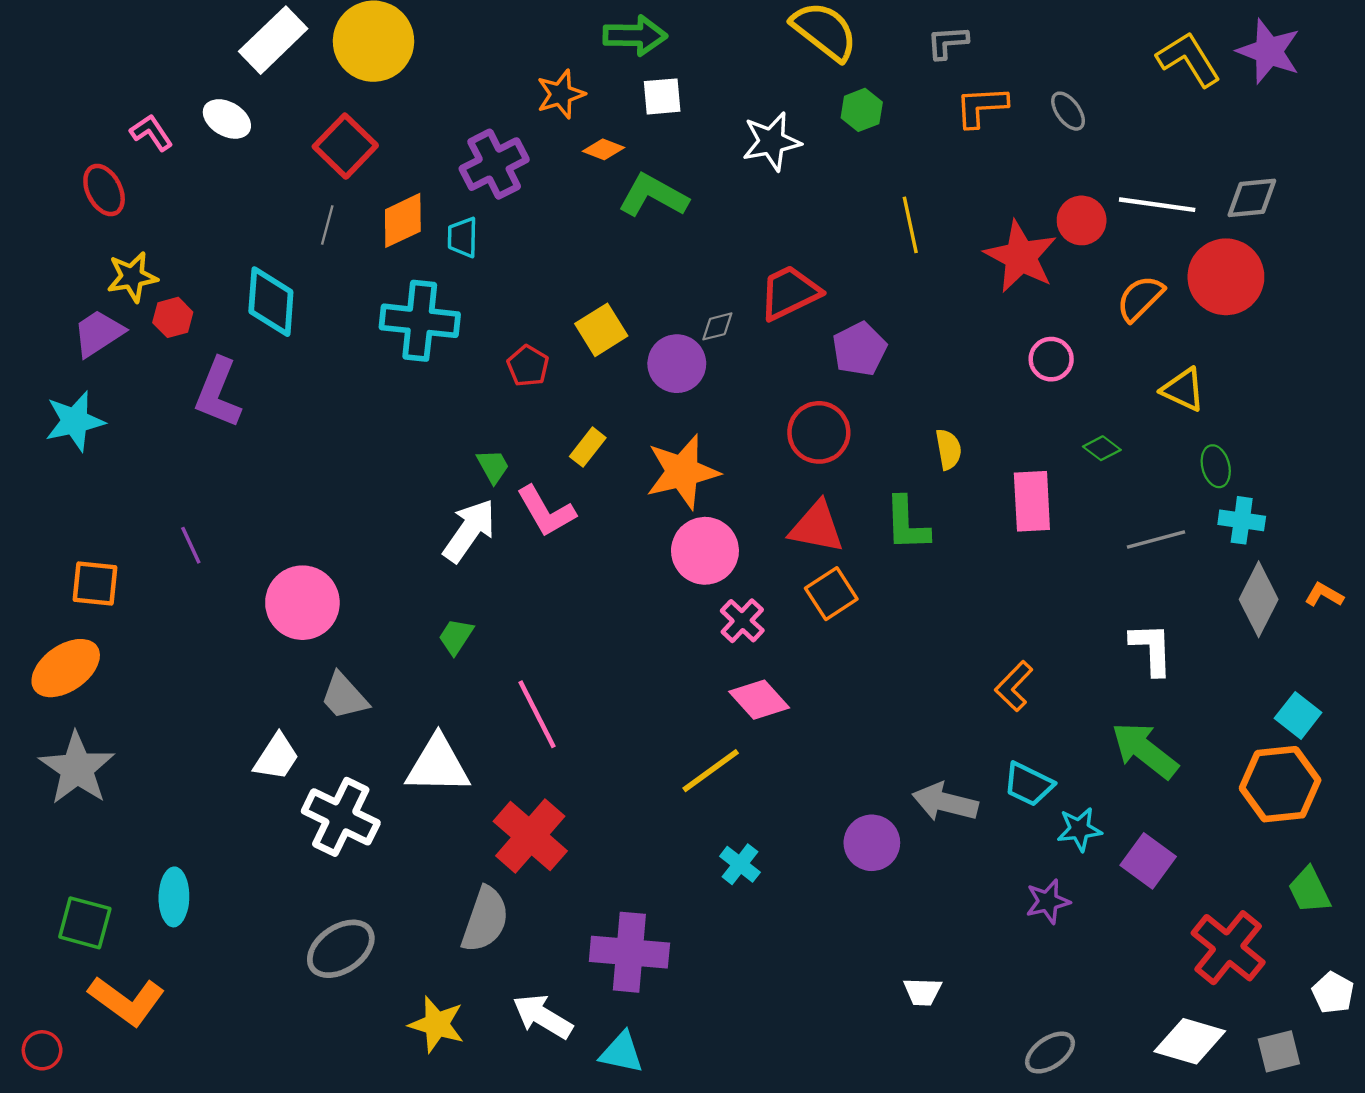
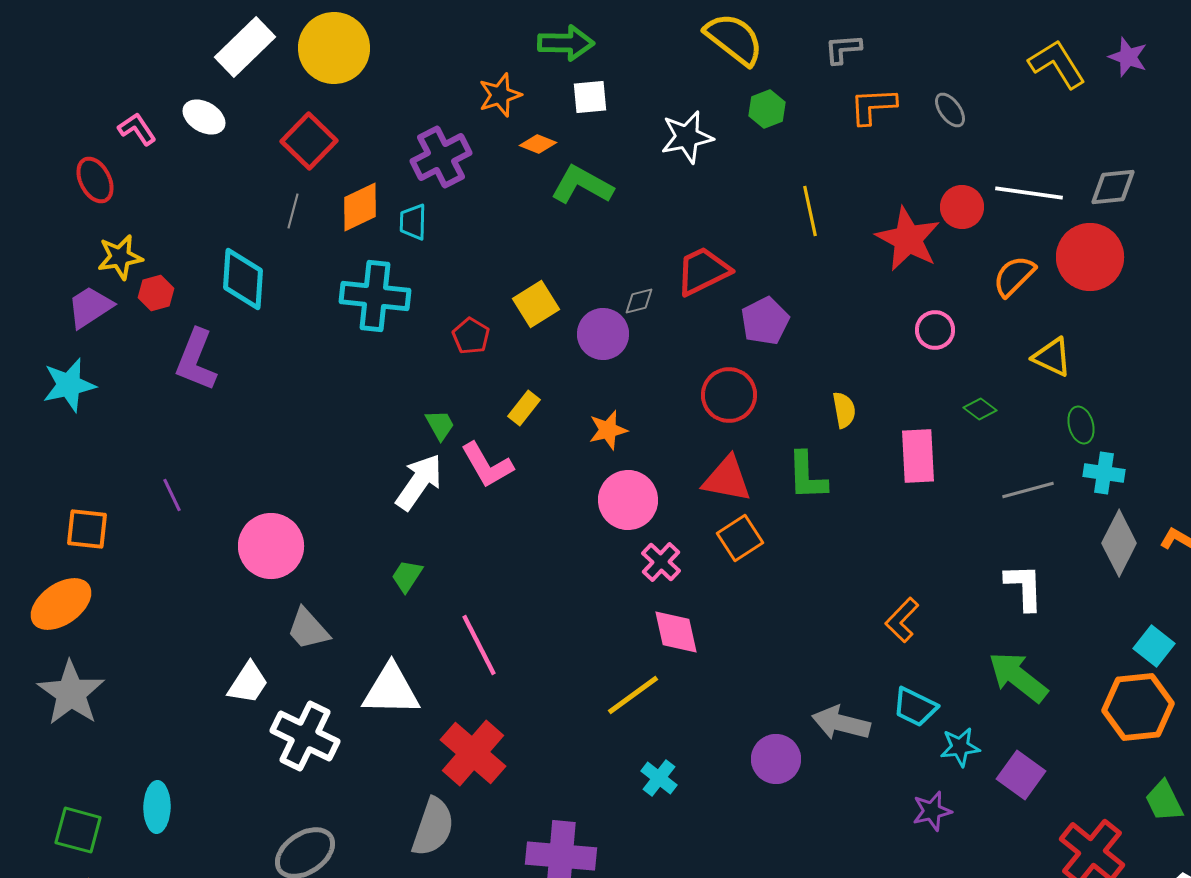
purple star: (1269, 51) -> (1128, 57), size x0.7
orange star: (682, 472) -> (608, 430), size x0.6
pink diamond: (759, 700) -> (676, 632), turned 30

